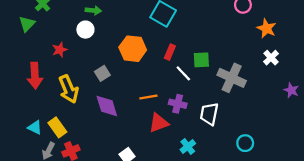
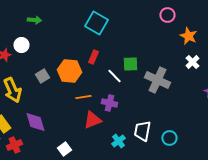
white circle: (85, 30) -> (21, 45), moved
orange hexagon: (133, 49) -> (69, 71), moved
red rectangle: (170, 52) -> (93, 57), moved
purple diamond: (107, 106) -> (35, 122), moved
white trapezoid: (209, 114) -> (142, 131), moved

